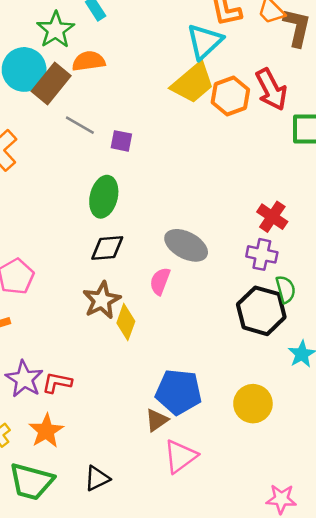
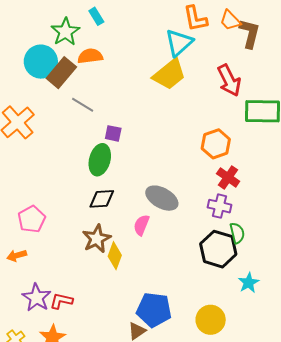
orange hexagon: (230, 96) -> (216, 144), moved
purple square: (121, 141) -> (113, 133), moved

